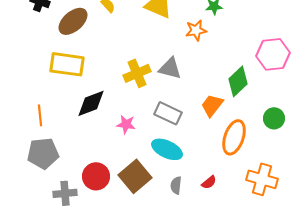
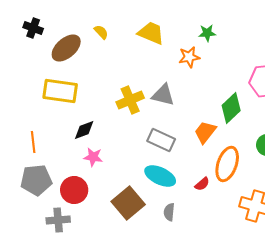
black diamond: (91, 103) -> (84, 130), size x0.7
pink star: (126, 124) -> (93, 157), moved
red circle: (96, 176) -> (74, 190), moved
red semicircle: (209, 182) -> (202, 184), moved

